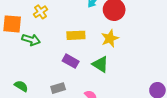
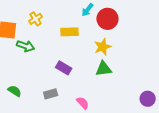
yellow rectangle: (76, 35) -> (69, 32), moved
green triangle: (100, 64) -> (104, 69), moved, turned -42

